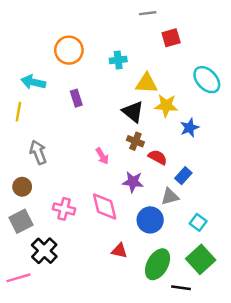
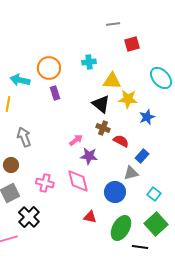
orange circle: (69, 50) -> (49, 68), moved
pink arrow: (102, 156) -> (76, 140), turned -96
purple star: (133, 182) -> (89, 156), moved

